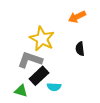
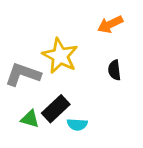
gray L-shape: (30, 60) -> (23, 74), moved
green triangle: (21, 91) -> (30, 119), moved

